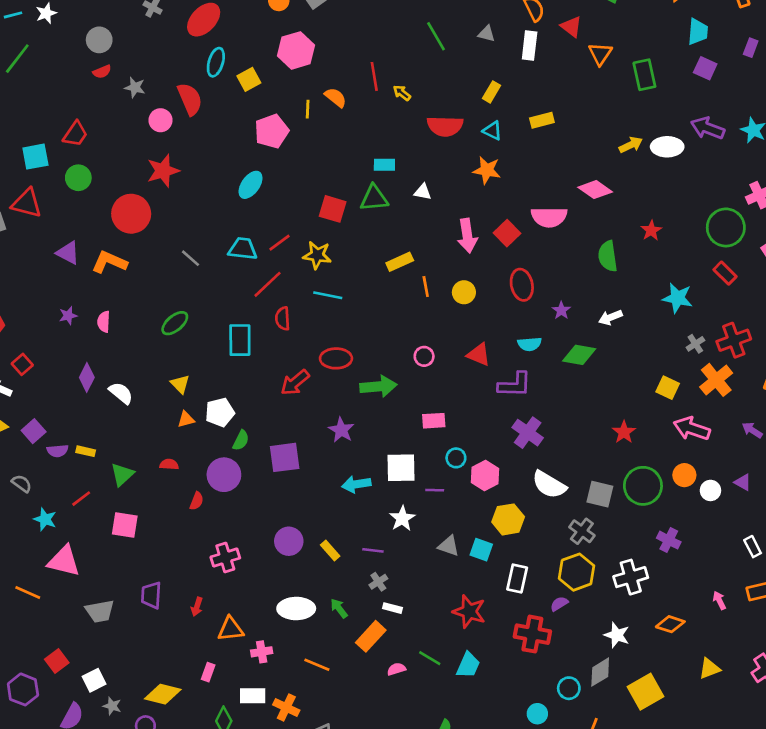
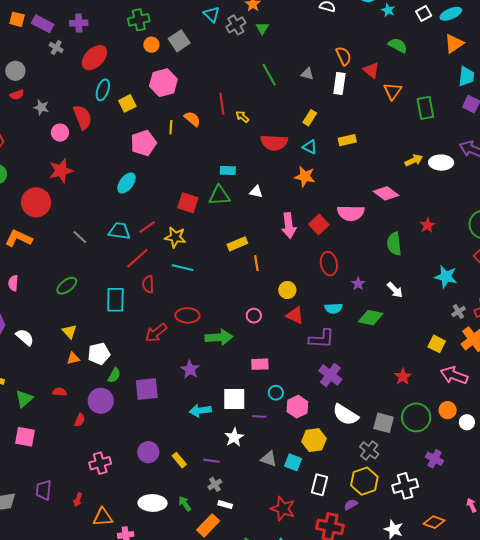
yellow circle: (464, 292) -> (287, 290), moved
white arrow: (610, 317) -> (395, 290), turned -114

